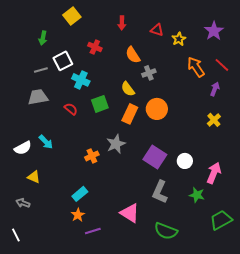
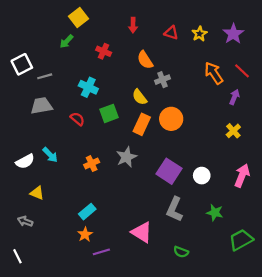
green arrow: (43, 38) -> (67, 41), moved, turned 32
yellow star: (179, 39) -> (200, 34), moved
white square: (63, 61) -> (22, 64), moved
orange cross: (92, 156) -> (92, 164), moved
pink arrow: (214, 173) -> (242, 176), moved
green semicircle: (166, 231) -> (181, 252), size x0.6

